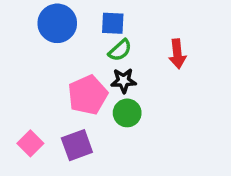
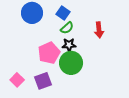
blue square: (113, 23) -> (63, 13), turned 32
green circle: (127, 113) -> (71, 63), size x1.5

